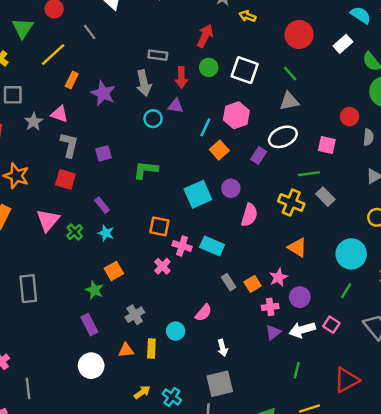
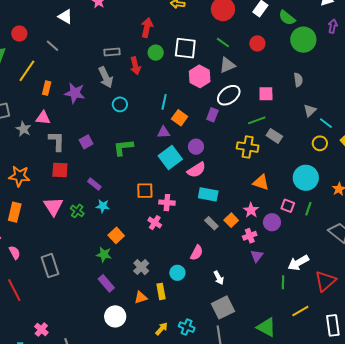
purple triangle: (176, 106) -> (164, 132), moved
pink hexagon: (236, 115) -> (200, 76), moved
red circle: (349, 117) -> (257, 43), moved
pink semicircle: (249, 215) -> (196, 170), moved, turned 54
cyan rectangle: (212, 246) -> (208, 194), moved
pink square: (331, 325) -> (288, 206), moved
white arrow: (302, 330) -> (298, 263), moved

